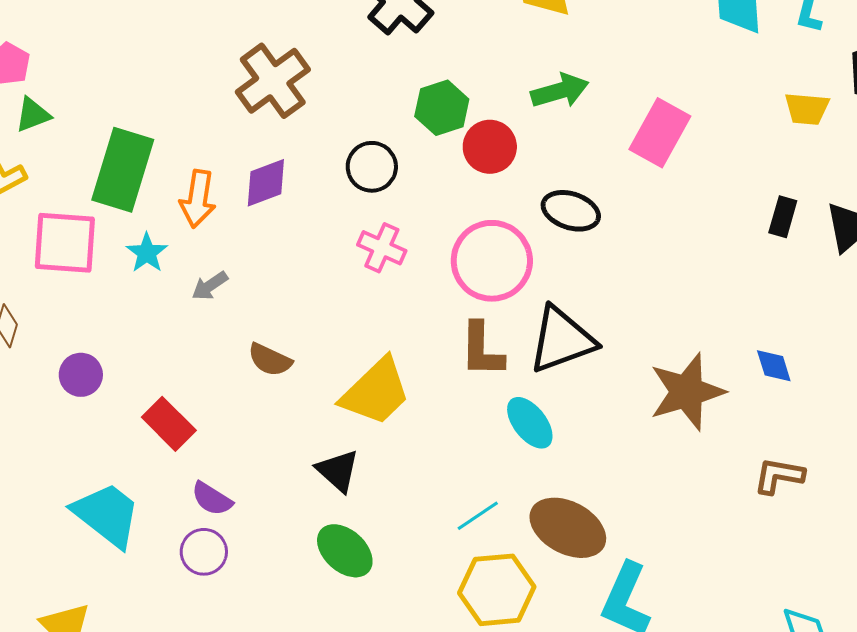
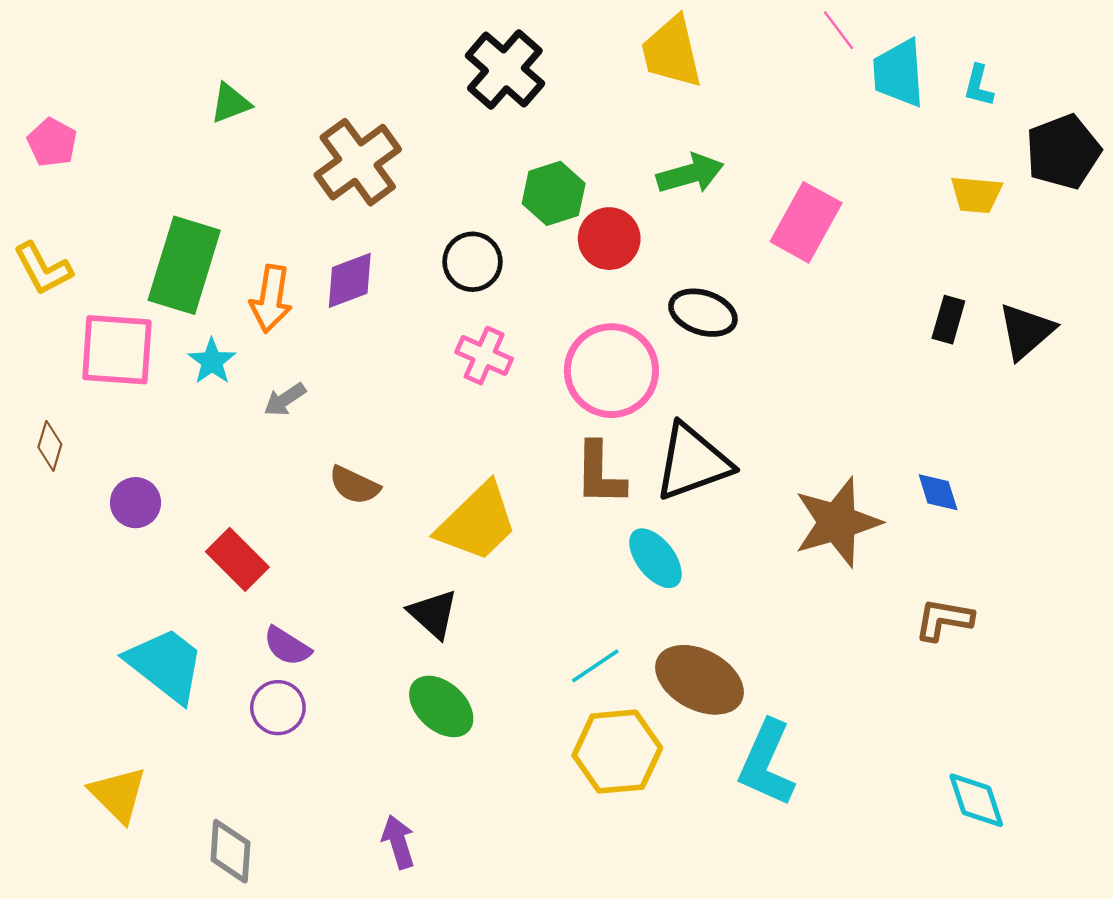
green triangle: (33, 115) -> (230, 103), moved

